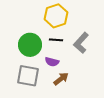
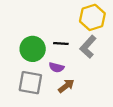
yellow hexagon: (56, 16) -> (92, 17), moved

